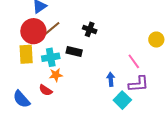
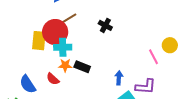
red circle: (33, 31) -> (55, 32), moved
black rectangle: (74, 51) -> (82, 67), moved
pink line: (134, 61) -> (153, 57), moved

